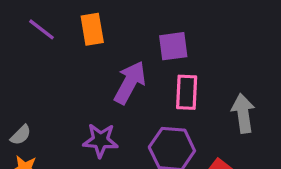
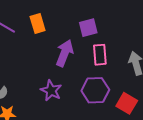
purple star: (100, 140) -> (51, 91), turned 30

